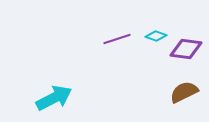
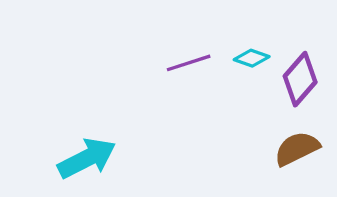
purple diamond: (186, 49) -> (300, 79), turned -56

